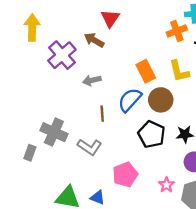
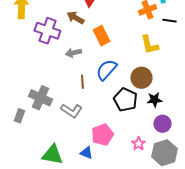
purple cross: (62, 55) -> (47, 31), turned -30
orange rectangle: (146, 71) -> (101, 36), moved
brown circle: (161, 100) -> (141, 78), moved
blue triangle: (98, 197) -> (86, 153), moved

